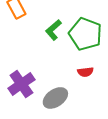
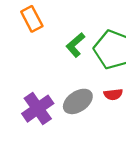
gray ellipse: (55, 98) -> (78, 101), moved

